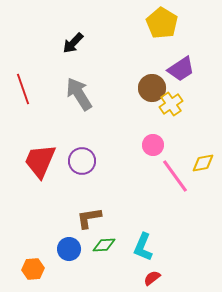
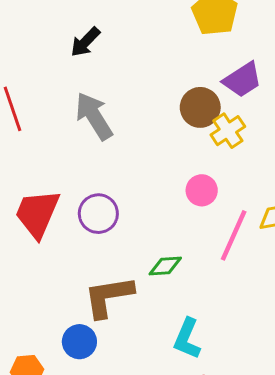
pink line: (175, 176) -> (234, 235), turned 60
brown L-shape: (89, 218) -> (109, 297), size x1.4
green diamond: (104, 245) -> (165, 266), moved

